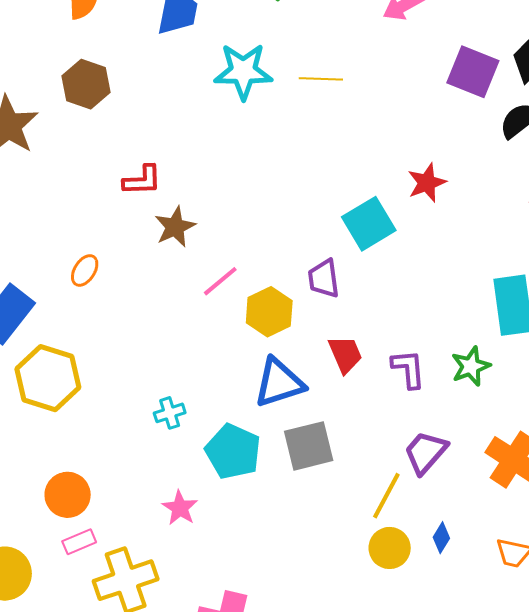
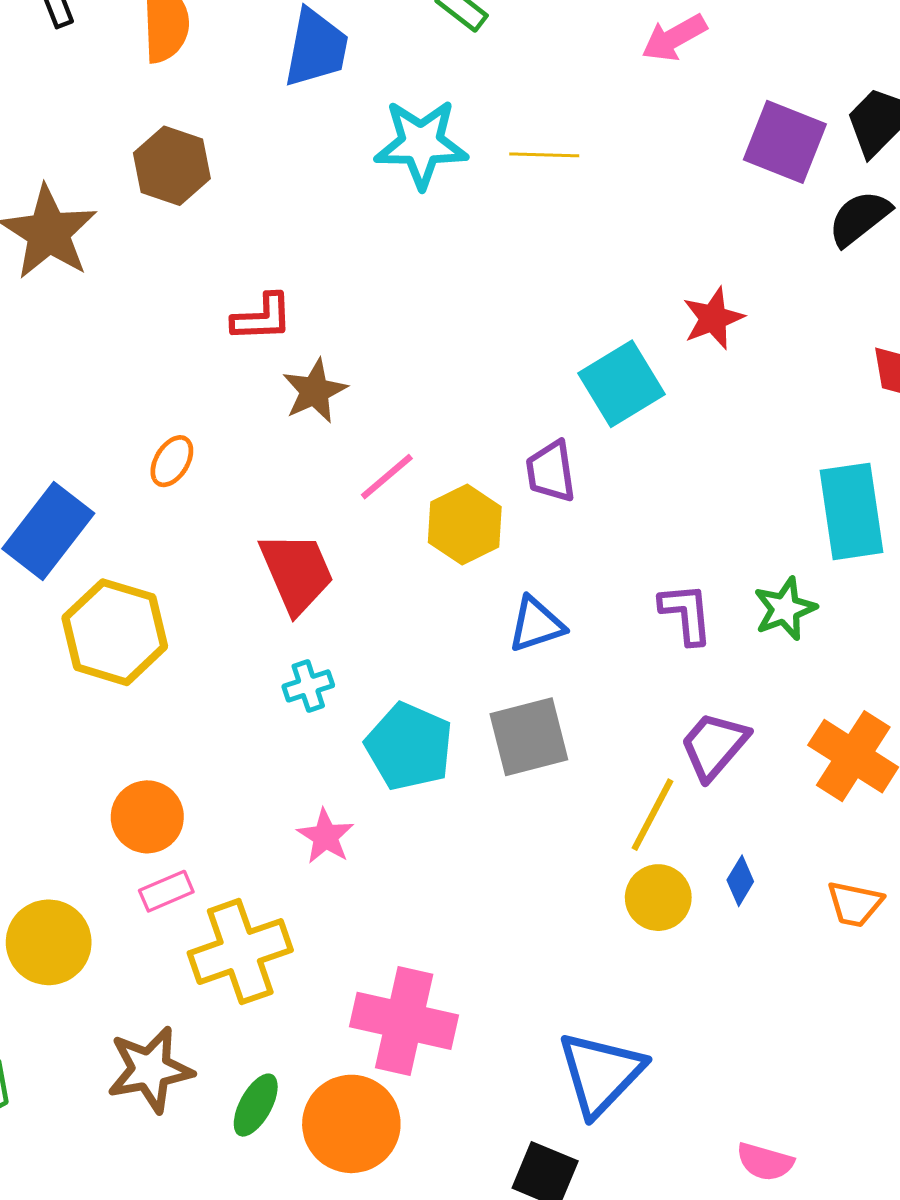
red trapezoid: (345, 354) -> (297, 572), moved, size x1.4
blue triangle: (279, 383) -> (536, 624), moved, size x0.7

